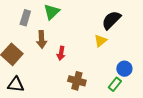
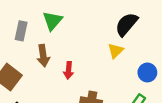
blue circle: (124, 69) -> (147, 72), moved

